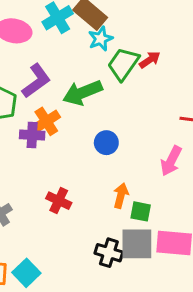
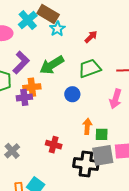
green trapezoid: (123, 64) -> (90, 68), moved, turned 45
orange cross: (46, 121) -> (32, 87), turned 36
red cross: (59, 201) -> (54, 145), moved
black cross: (109, 253) -> (86, 164), size x1.4

